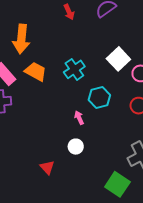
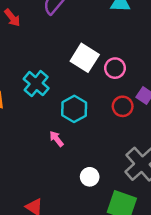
white circle: (76, 147) -> (90, 177), moved

